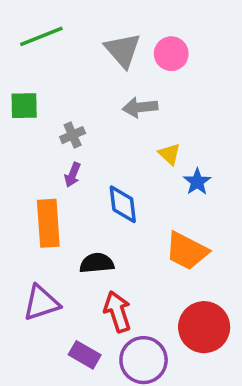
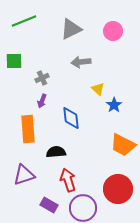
gray triangle: (123, 50) -> (71, 29), turned 45
pink circle: (171, 54) -> (113, 31), moved
orange trapezoid: (187, 251) -> (123, 145), moved

